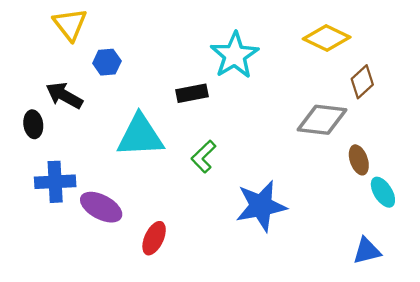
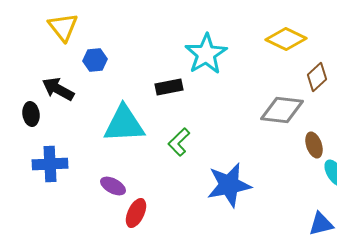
purple ellipse: (101, 207) -> (113, 186), moved, size x0.7

